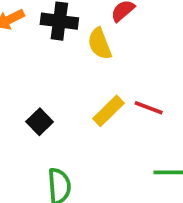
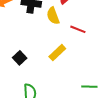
red line: (149, 108) -> (78, 29), moved

